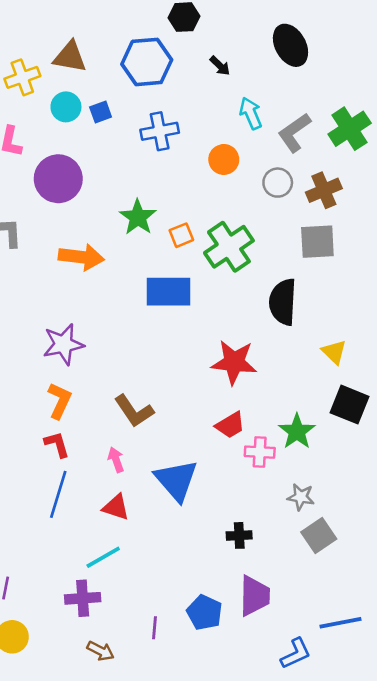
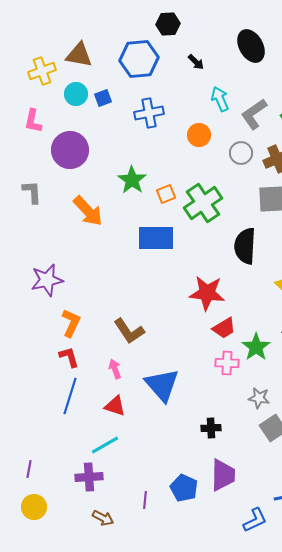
orange arrow: (81, 257) -> (88, 211), turned 40
purple star: (63, 344) -> (47, 280), moved
red trapezoid: (230, 425) -> (224, 328), moved

